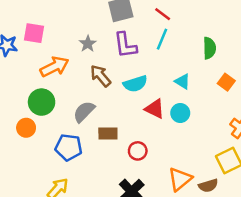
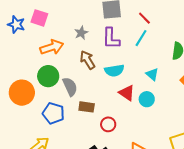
green circle: (42, 102) -> (48, 76), moved
gray semicircle: (84, 112) -> (70, 87), turned 102
orange circle: (26, 128) -> (22, 93), size x1.6

